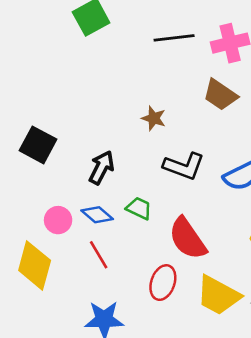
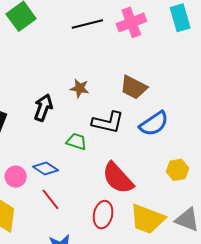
brown trapezoid: (220, 95) -> (134, 87), moved
black arrow: (102, 167) -> (43, 108), moved
green trapezoid: (139, 208) -> (76, 141), moved

